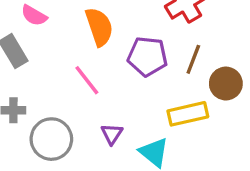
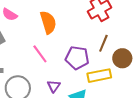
purple pentagon: (147, 56) -> (77, 58), moved

